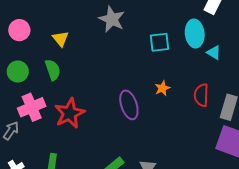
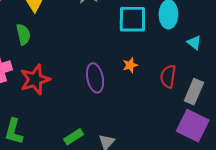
cyan square: (159, 42) -> (132, 19), size x1.4
cyan triangle: (214, 53) -> (194, 43), moved

